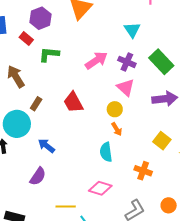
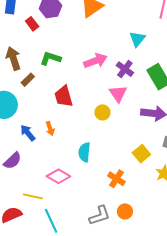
green L-shape: (49, 54) -> (50, 58), moved
brown rectangle: (36, 104) -> (28, 80), moved
orange arrow: (117, 129) -> (50, 128), moved
pink diamond: (100, 188) -> (58, 176), moved
orange circle: (169, 205) -> (125, 211), moved

